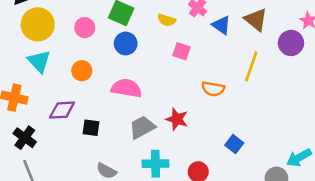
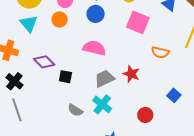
pink square: (182, 51) -> (138, 22), size x1.6
orange circle: (82, 71) -> (60, 19), moved
purple diamond: (62, 110) -> (44, 62), turned 45
cyan cross: (155, 164) -> (102, 104), moved, turned 36

